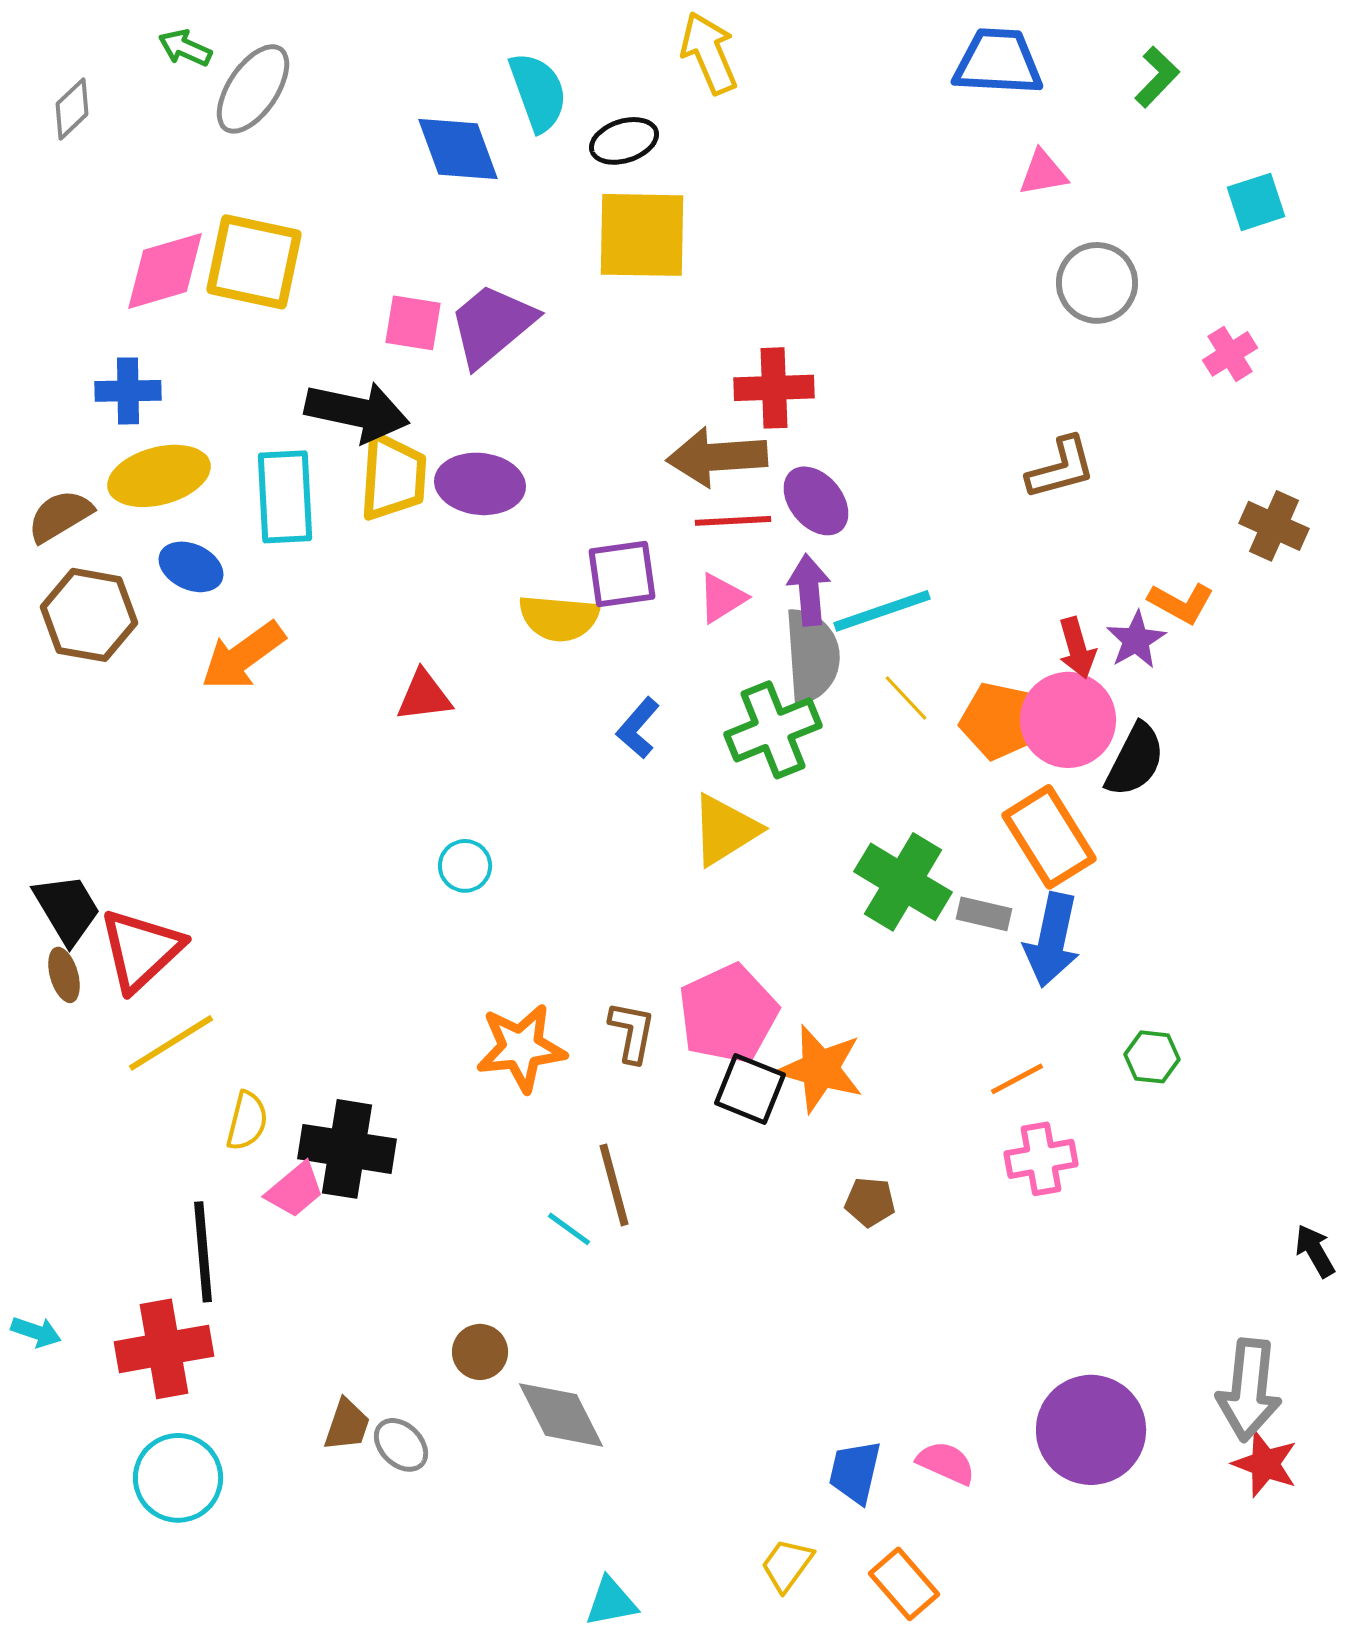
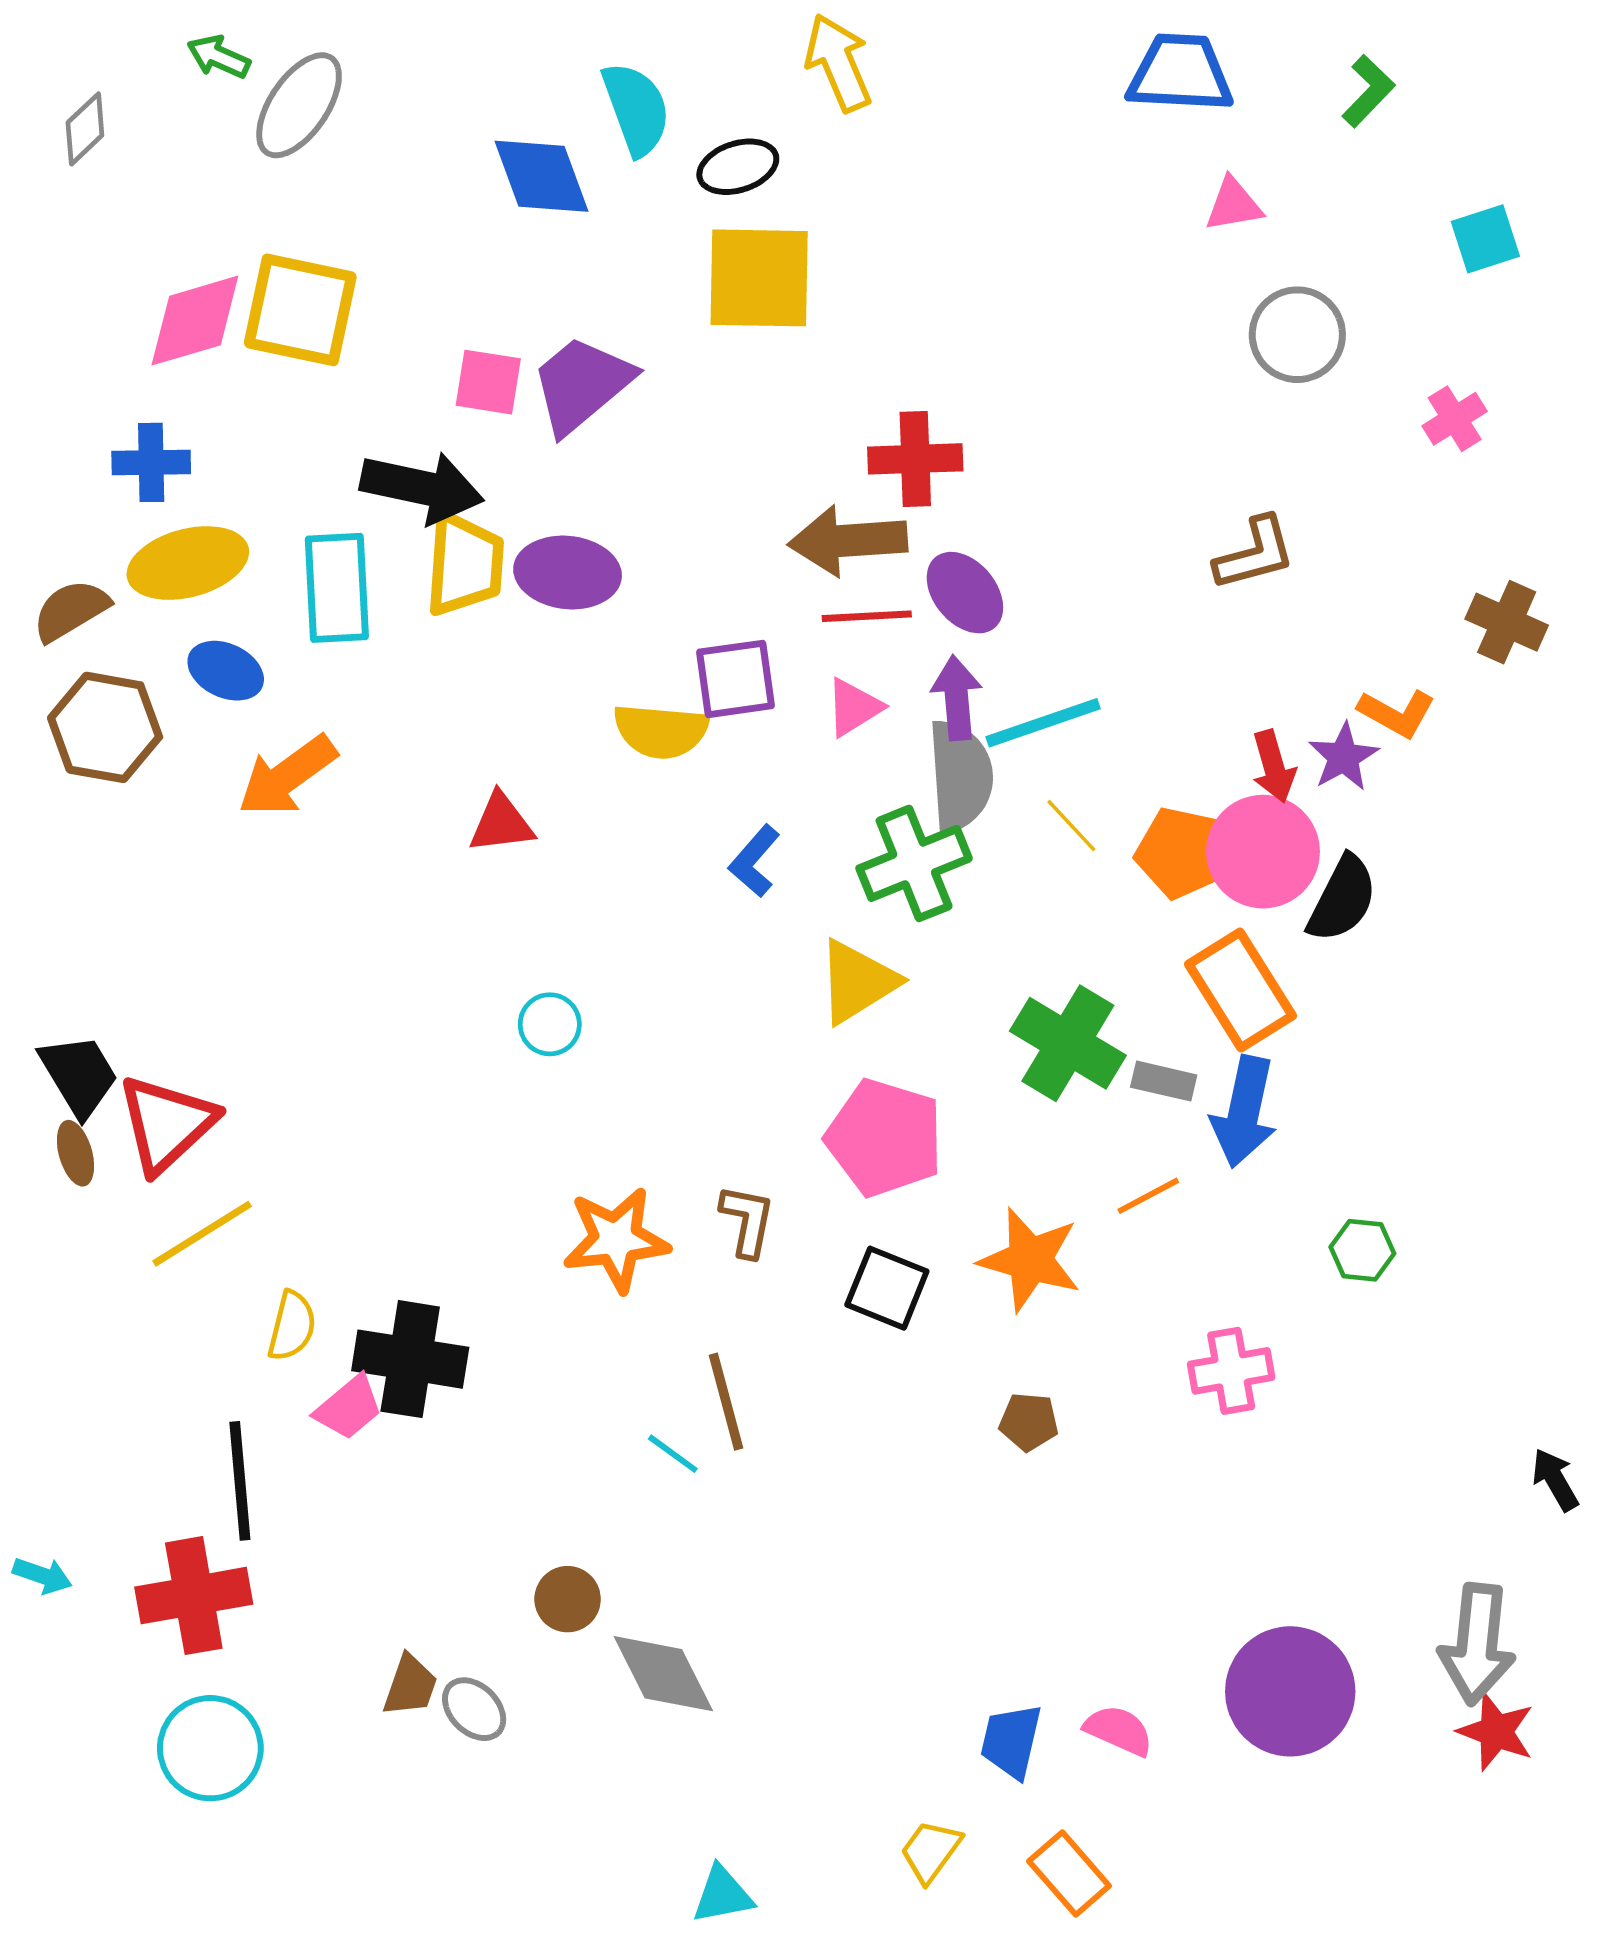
pink pentagon: (728, 1014) -> (885, 1138), moved, turned -30
orange star: (820, 1069) -> (1030, 1260), moved
orange line: (1017, 1079) -> (1148, 1196), moved

